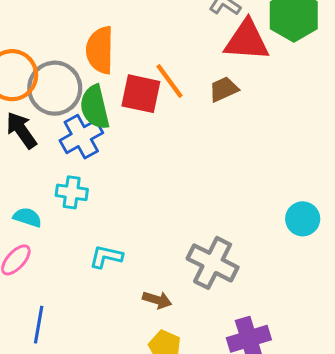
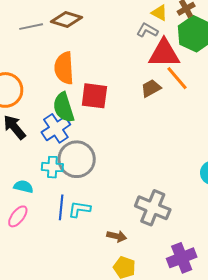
orange line: (169, 81) -> (177, 78), moved
gray circle: (55, 88) -> (77, 159), moved
blue line: (39, 325) -> (61, 207), moved

